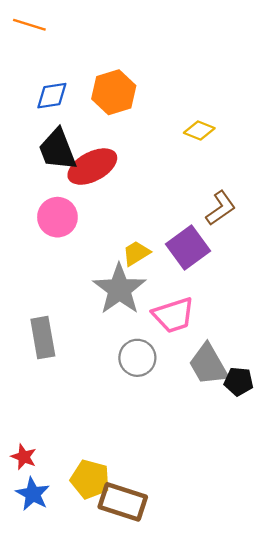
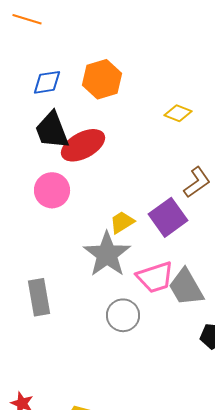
gray trapezoid: (208, 365) -> (186, 287), moved

